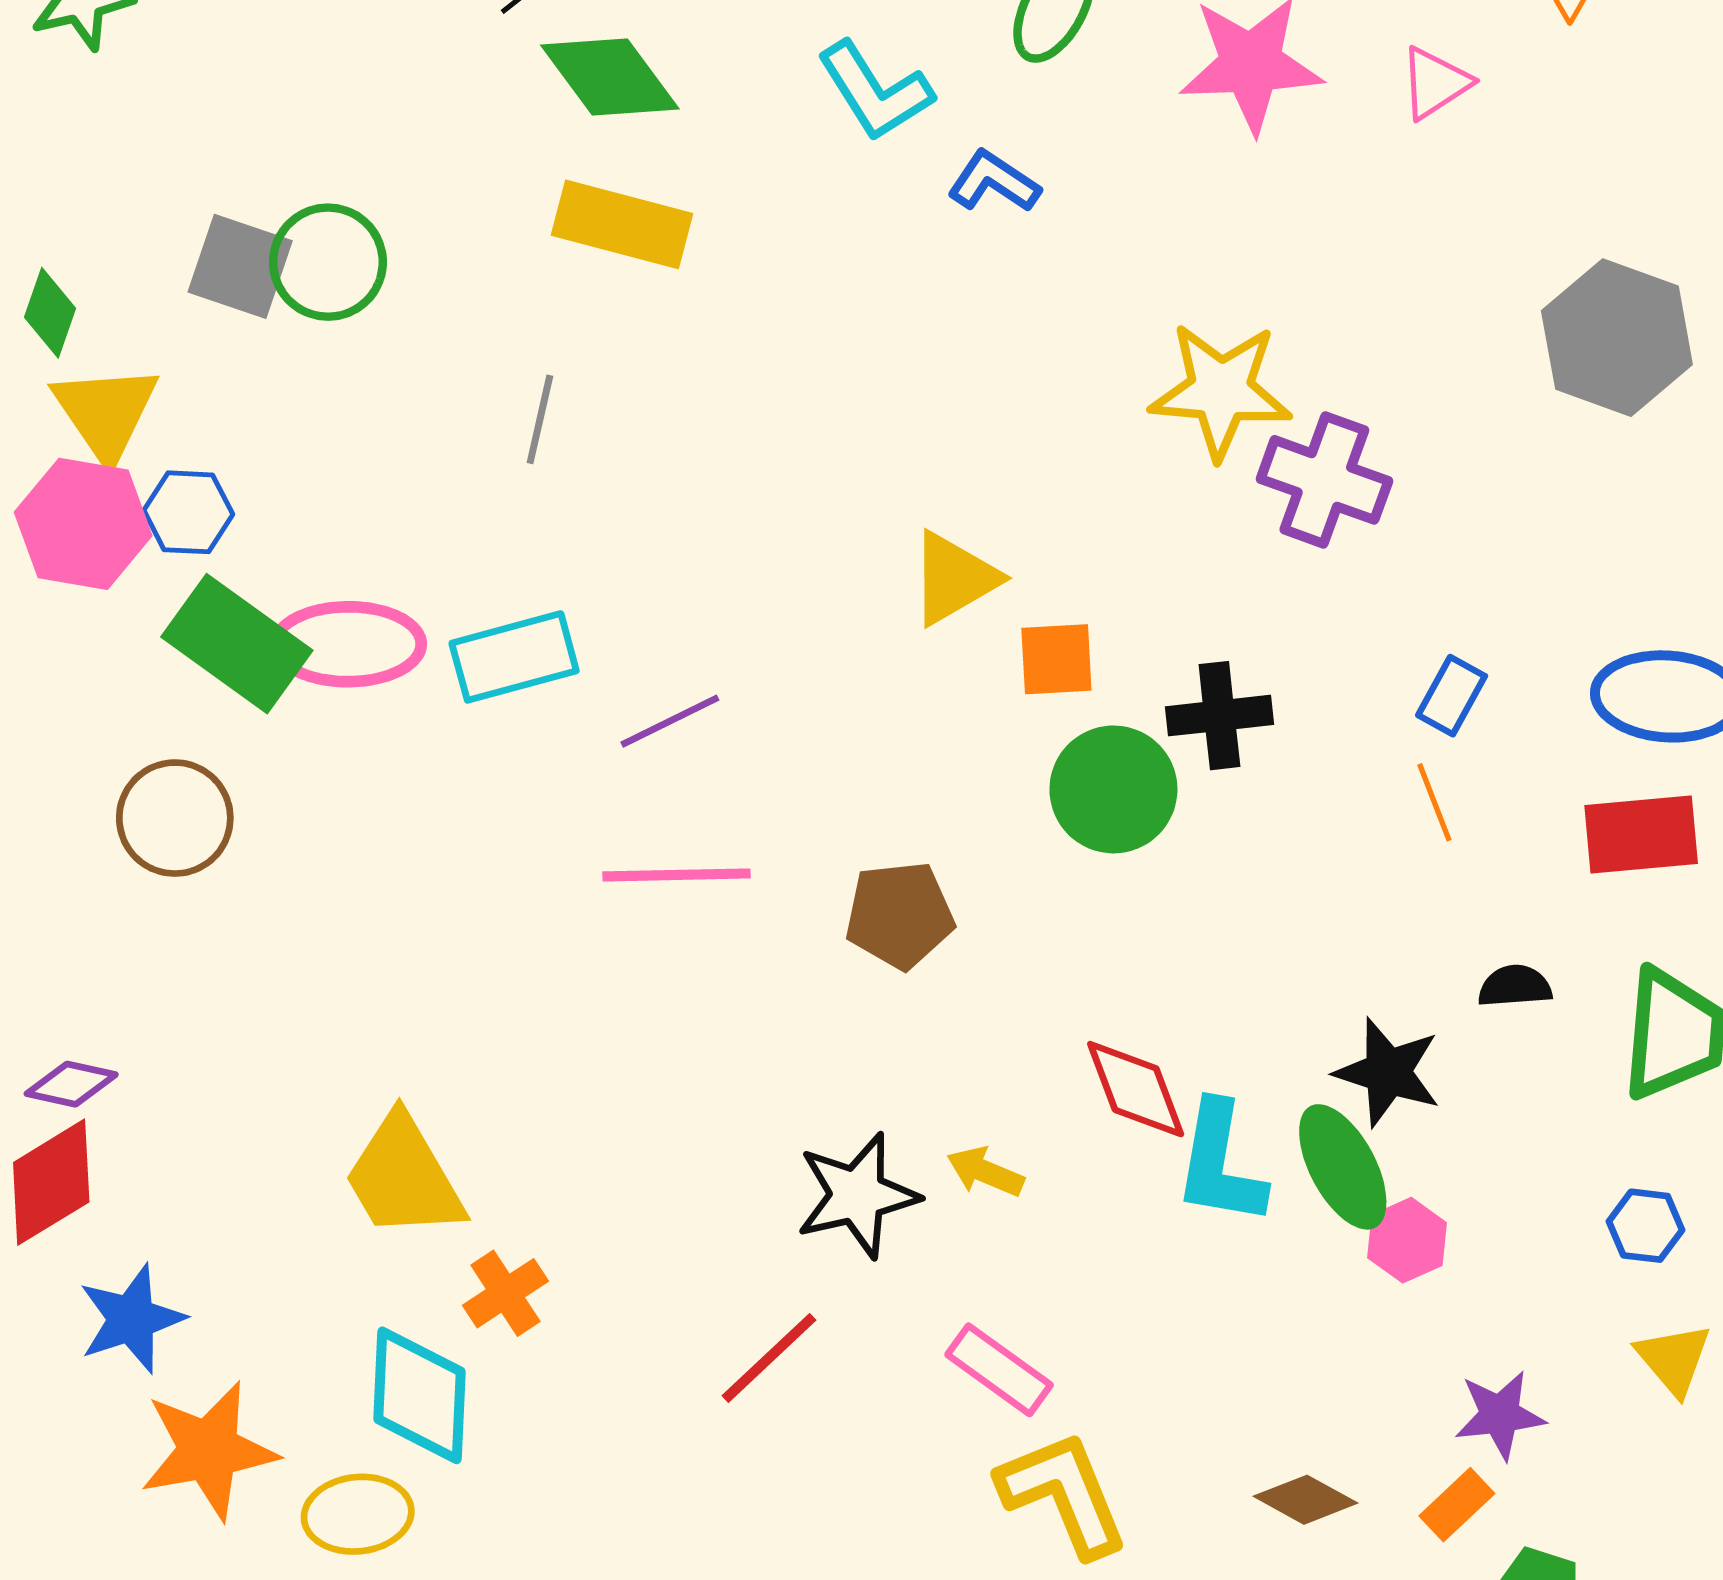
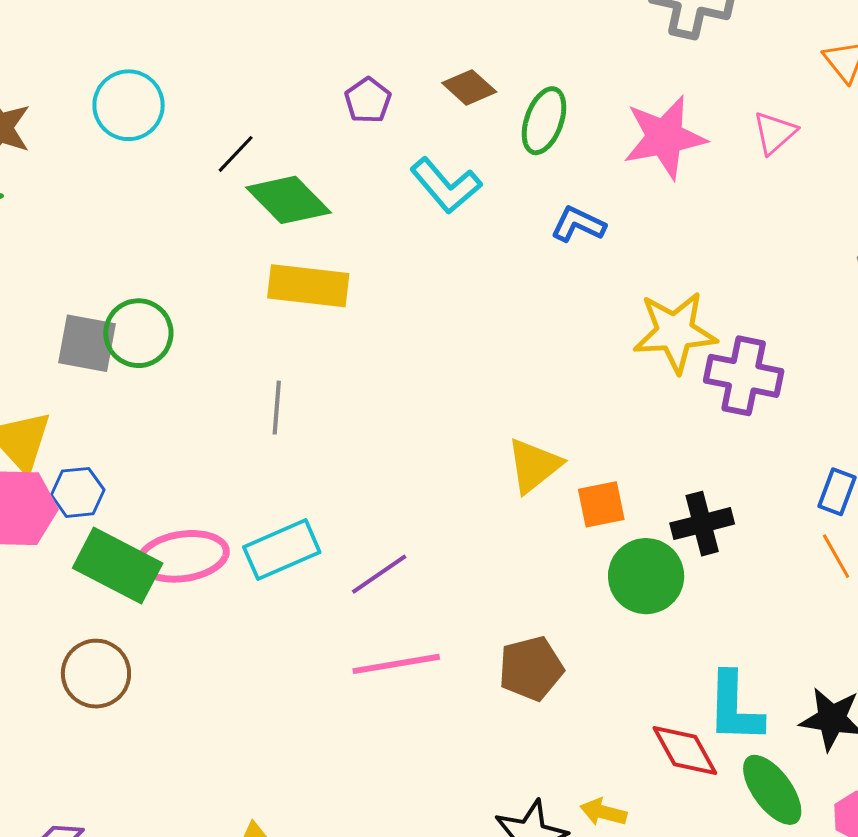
blue L-shape: (994, 182) -> (578, 224), moved
cyan L-shape: (1220, 1164) -> (735, 708), moved
green ellipse: (1343, 1167) -> (772, 790), moved

